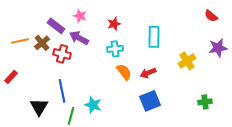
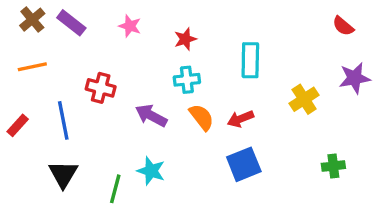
purple rectangle: (56, 26) -> (71, 23), moved
purple arrow: (79, 38) -> (151, 116), moved
brown cross: (42, 43) -> (32, 20), moved
blue line: (62, 91) -> (63, 120), moved

